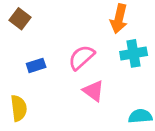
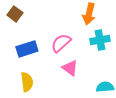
blue rectangle: (36, 65) -> (27, 49), size x1.5
yellow semicircle: (19, 108) -> (27, 82), moved

